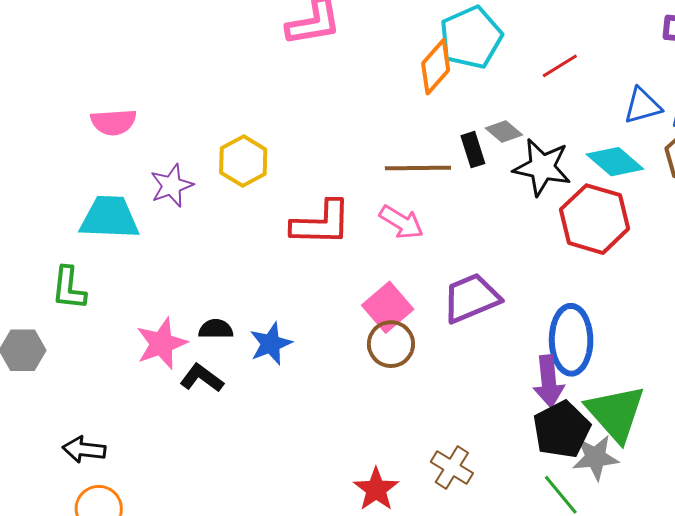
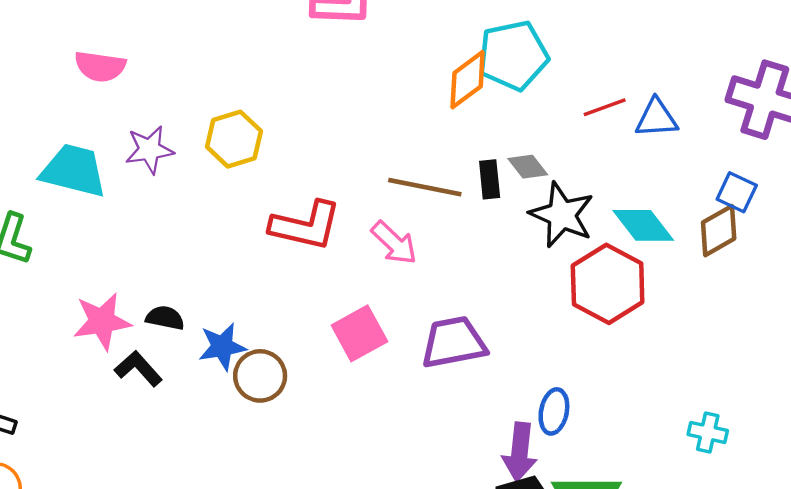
blue triangle: (643, 106) -> (656, 118), moved
blue ellipse: (571, 340) -> (554, 411), size x0.6
brown circle: (391, 344) -> (260, 376), moved

